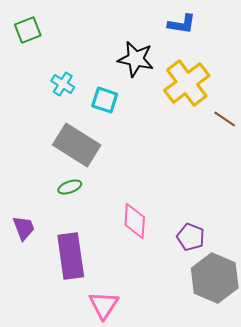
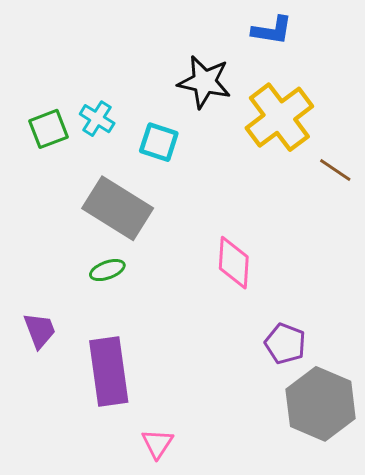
green square: (28, 30) -> (49, 129), moved
pink diamond: (135, 221) -> (234, 263), moved
pink triangle: (104, 305) -> (157, 444), size x0.7

